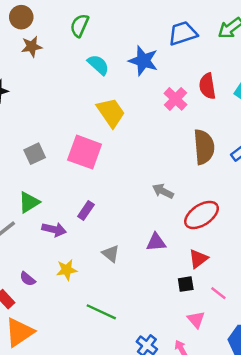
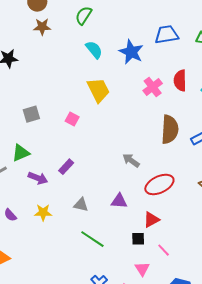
pink square: (85, 152) -> (72, 119), size x0.5
gray triangle: (111, 254) -> (81, 205), turned -35
green line: (101, 312) -> (92, 239), moved

